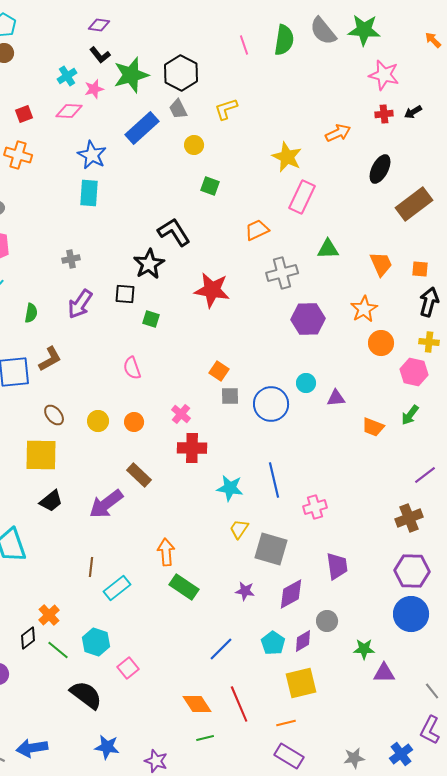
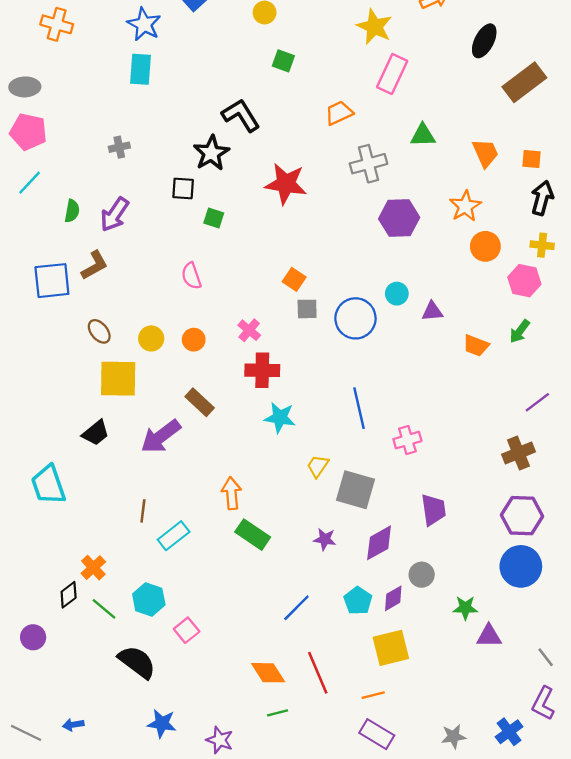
purple arrow: (80, 304) -> (115, 214), moved
yellow square: (41, 455) -> (118, 379), moved
cyan star: (230, 488) -> (280, 418), moved
blue arrow: (32, 748) -> (73, 725), size x0.6

